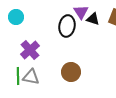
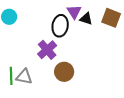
purple cross: (30, 50) -> (47, 50), moved

